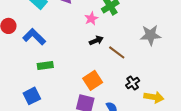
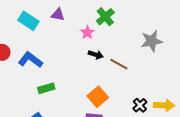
black arrow: (96, 40) -> (96, 55), turned 48
black cross: (133, 83) -> (140, 105), moved

